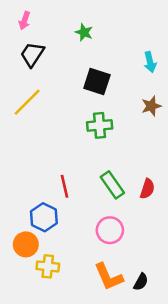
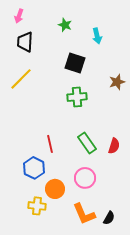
black trapezoid: (32, 54) -> (25, 42), turned -30
cyan arrow: (150, 62) -> (97, 36), moved
orange circle: (26, 244) -> (55, 189), moved

